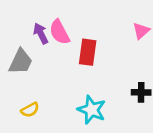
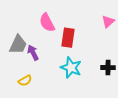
purple arrow: (41, 33) -> (33, 53), moved
cyan star: (92, 110) -> (71, 68), moved

